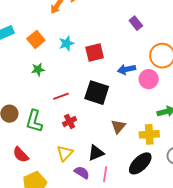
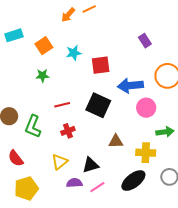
blue arrow: (126, 69) -> (130, 86), size x1.4
pink circle: (149, 79) -> (146, 108), moved
brown triangle: (118, 126) -> (116, 141), turned 42
purple semicircle: (82, 172) -> (74, 183), turned -42
pink line: (105, 174) -> (97, 187), turned 42

